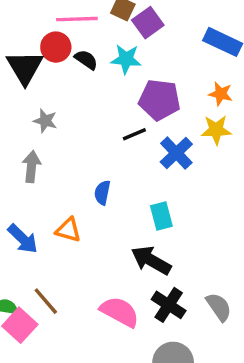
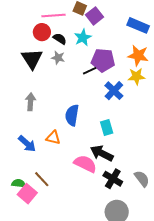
cyan star: (126, 59) -> (83, 38), turned -30
black triangle: (25, 67) -> (32, 59), moved
orange star: (221, 94) -> (138, 55), size x1.5
gray star: (45, 121) -> (58, 58), moved
black line: (134, 134) -> (90, 71), moved
blue semicircle: (102, 193) -> (72, 115), size x1.5
pink semicircle: (120, 312) -> (85, 164), moved

